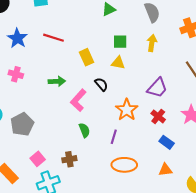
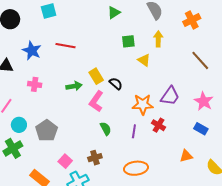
yellow rectangle: (87, 57) -> (96, 76), moved
yellow triangle: (118, 63) -> (144, 60), moved, turned 32
purple trapezoid: (157, 88) -> (170, 96), moved
orange star: (127, 110) -> (143, 104), turned -30
red cross: (158, 116) -> (158, 125), moved
blue rectangle: (167, 142) -> (201, 129), moved
orange ellipse: (124, 165) -> (136, 168), moved

